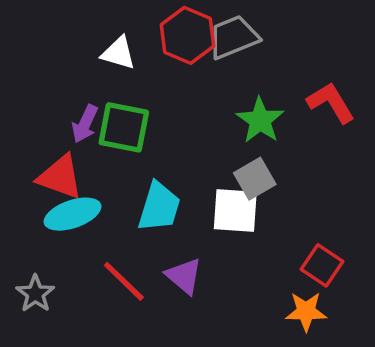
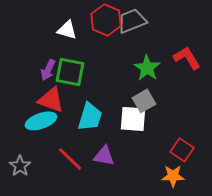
red triangle: (60, 177) -> (51, 100), moved
purple triangle: (184, 276) -> (104, 156), turned -30

